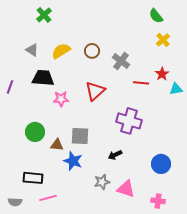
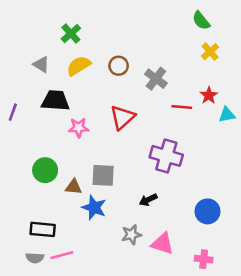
green cross: (44, 15) -> (71, 34), moved
gray semicircle: (15, 202) -> (35, 258), moved

